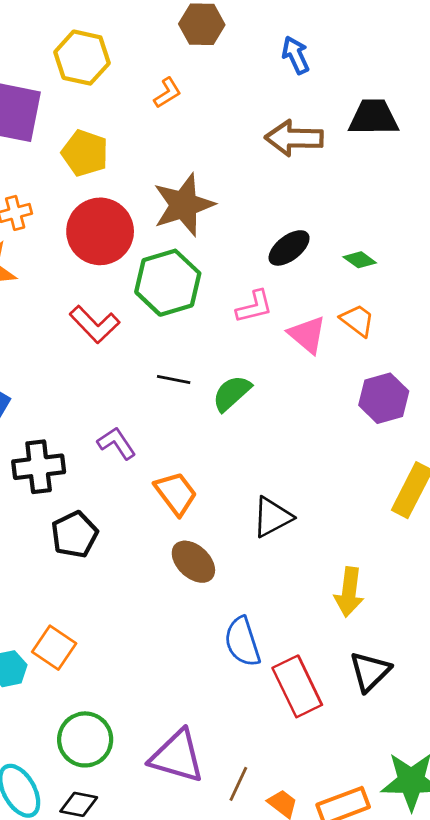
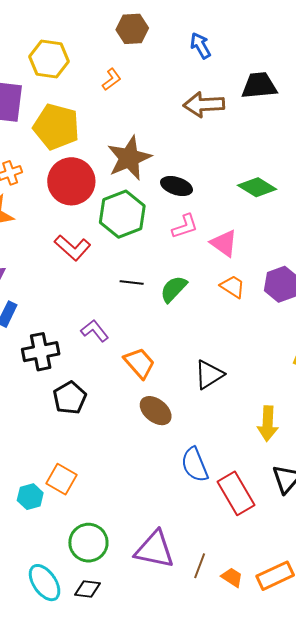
yellow pentagon: (85, 153) -> (56, 127), size x1.4
black ellipse: (289, 248) -> (176, 186), moved, turned 60
green diamond: (360, 260) -> (257, 187), size x1.6
orange trapezoid: (357, 320) -> (233, 287), moved

